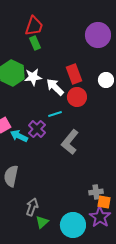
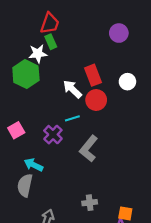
purple circle: (98, 35) -> (119, 33), size x0.7
white star: (33, 77) -> (38, 54), moved
cyan arrow: (19, 136) -> (33, 165), moved
gray cross: (96, 192) -> (90, 203), moved

